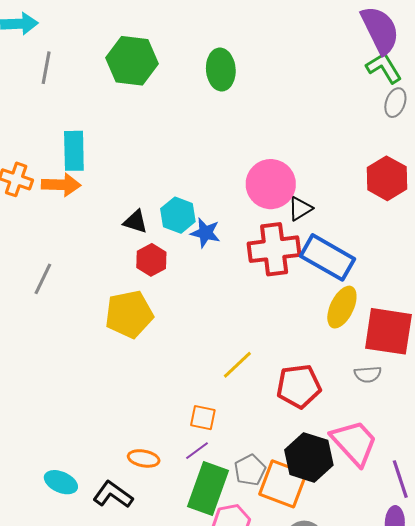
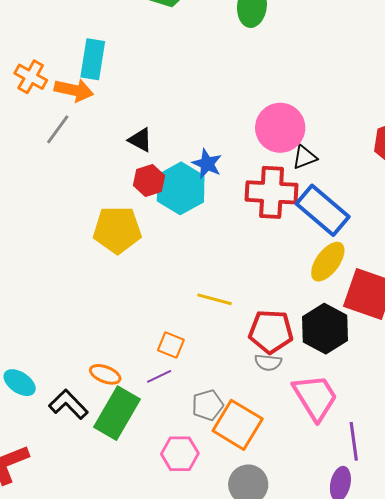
cyan hexagon: (178, 215) -> (181, 188), moved, size x1.4
gray line: (43, 279) -> (58, 129), moved
yellow line: (237, 365) -> (215, 299), turned 48
gray semicircle: (368, 374) -> (268, 362), moved
black hexagon: (309, 457) -> (325, 329), moved
green rectangle: (208, 489) -> (117, 413), moved

